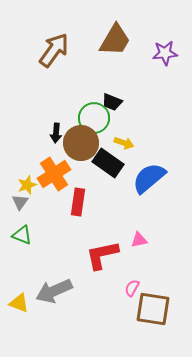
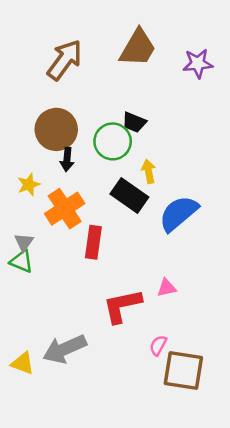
brown circle: (81, 143) -> (56, 129), moved
yellow arrow: (124, 143) -> (149, 171), turned -120
yellow star: (27, 185) -> (29, 185), moved
green triangle: (22, 235) -> (21, 261), moved

